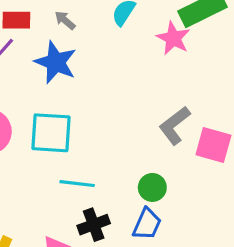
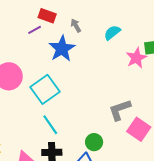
cyan square: (51, 133) -> (45, 89), turned 32
cyan line: (77, 184) -> (50, 125), turned 30

